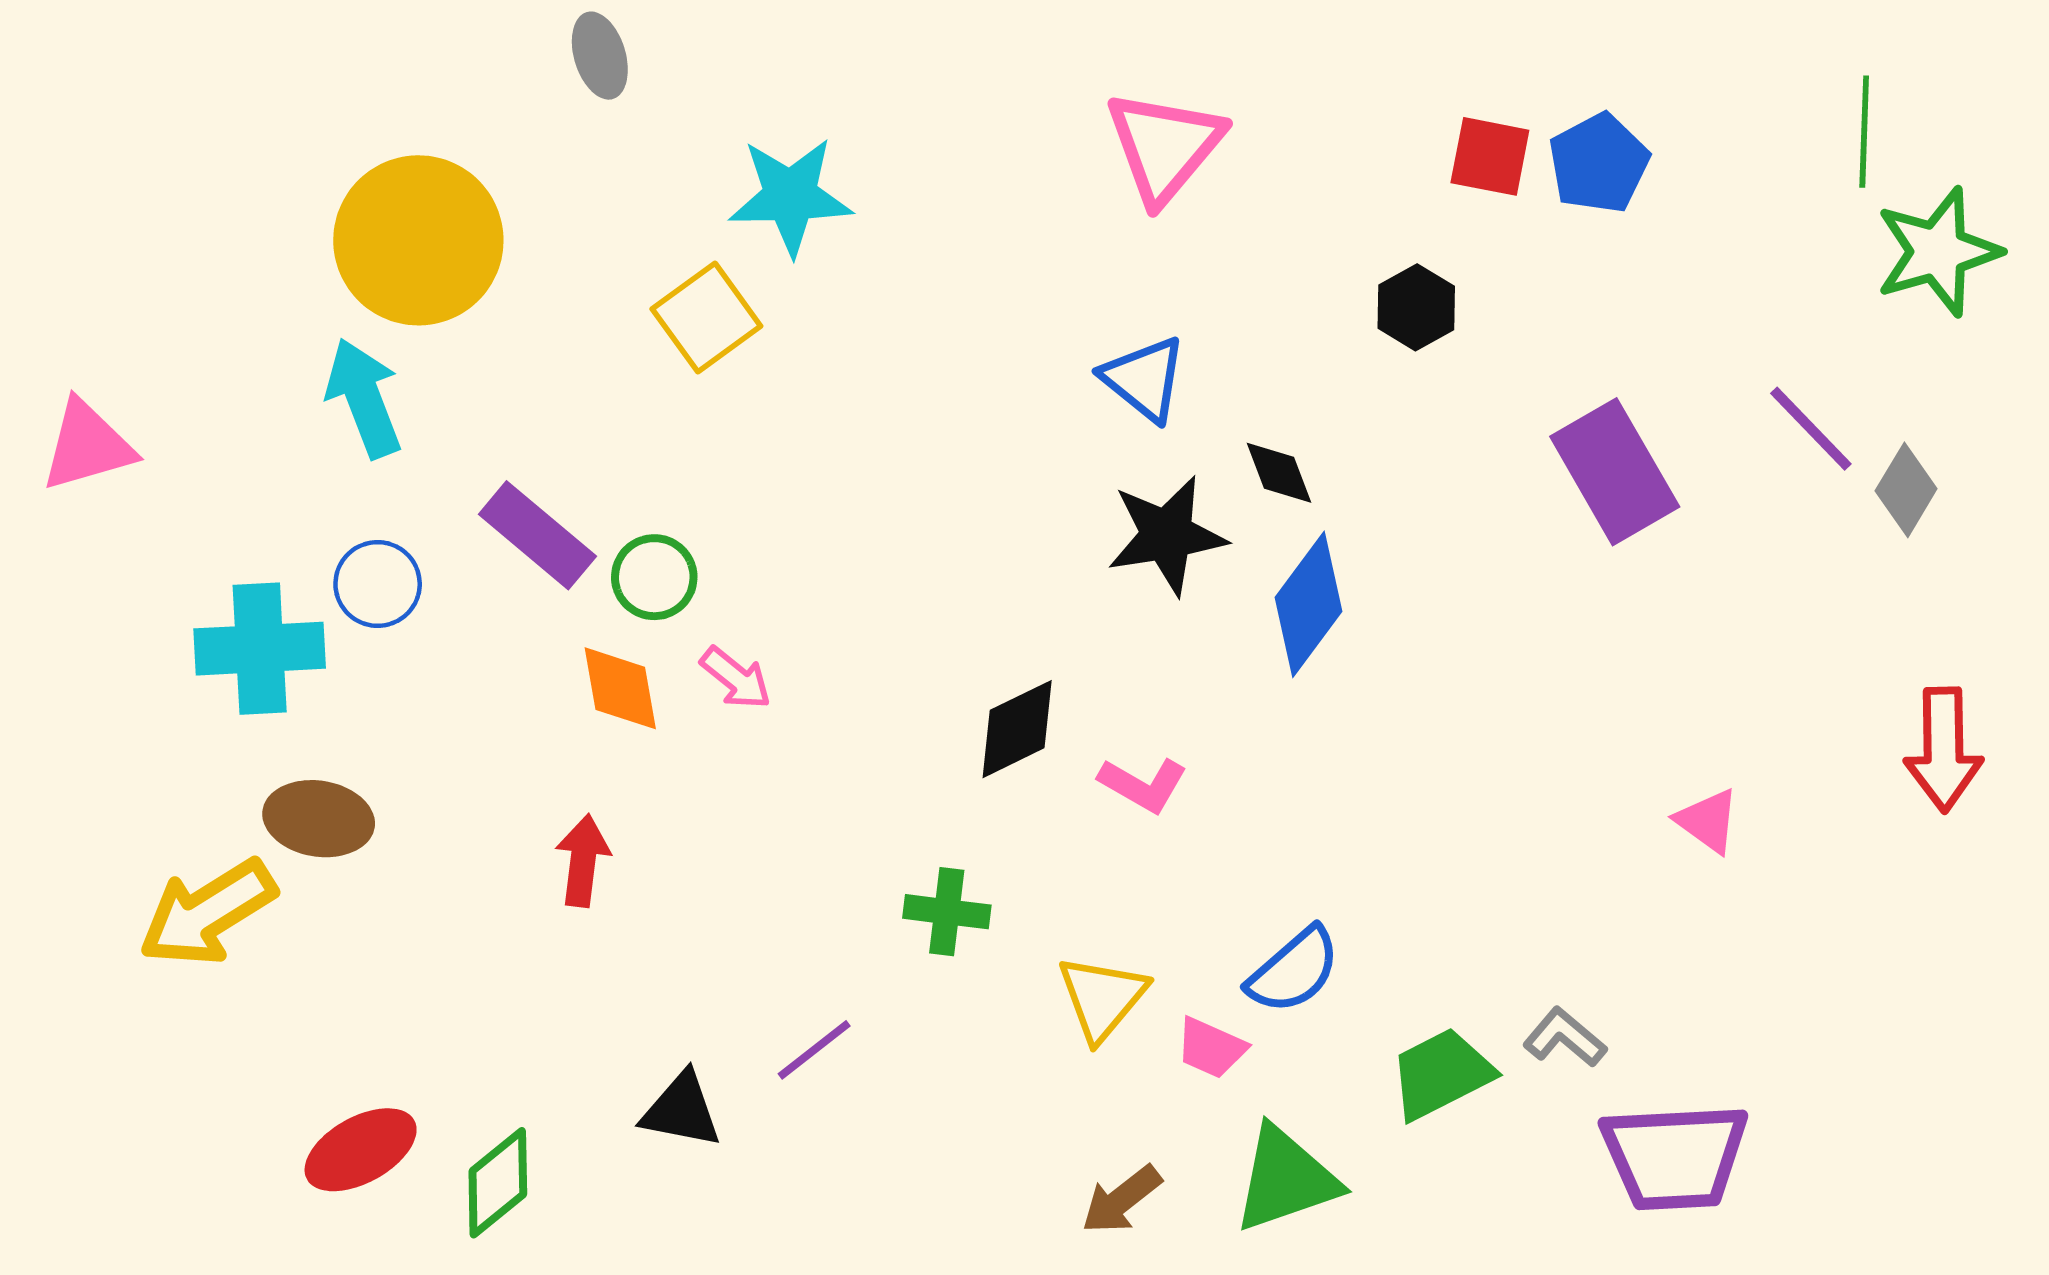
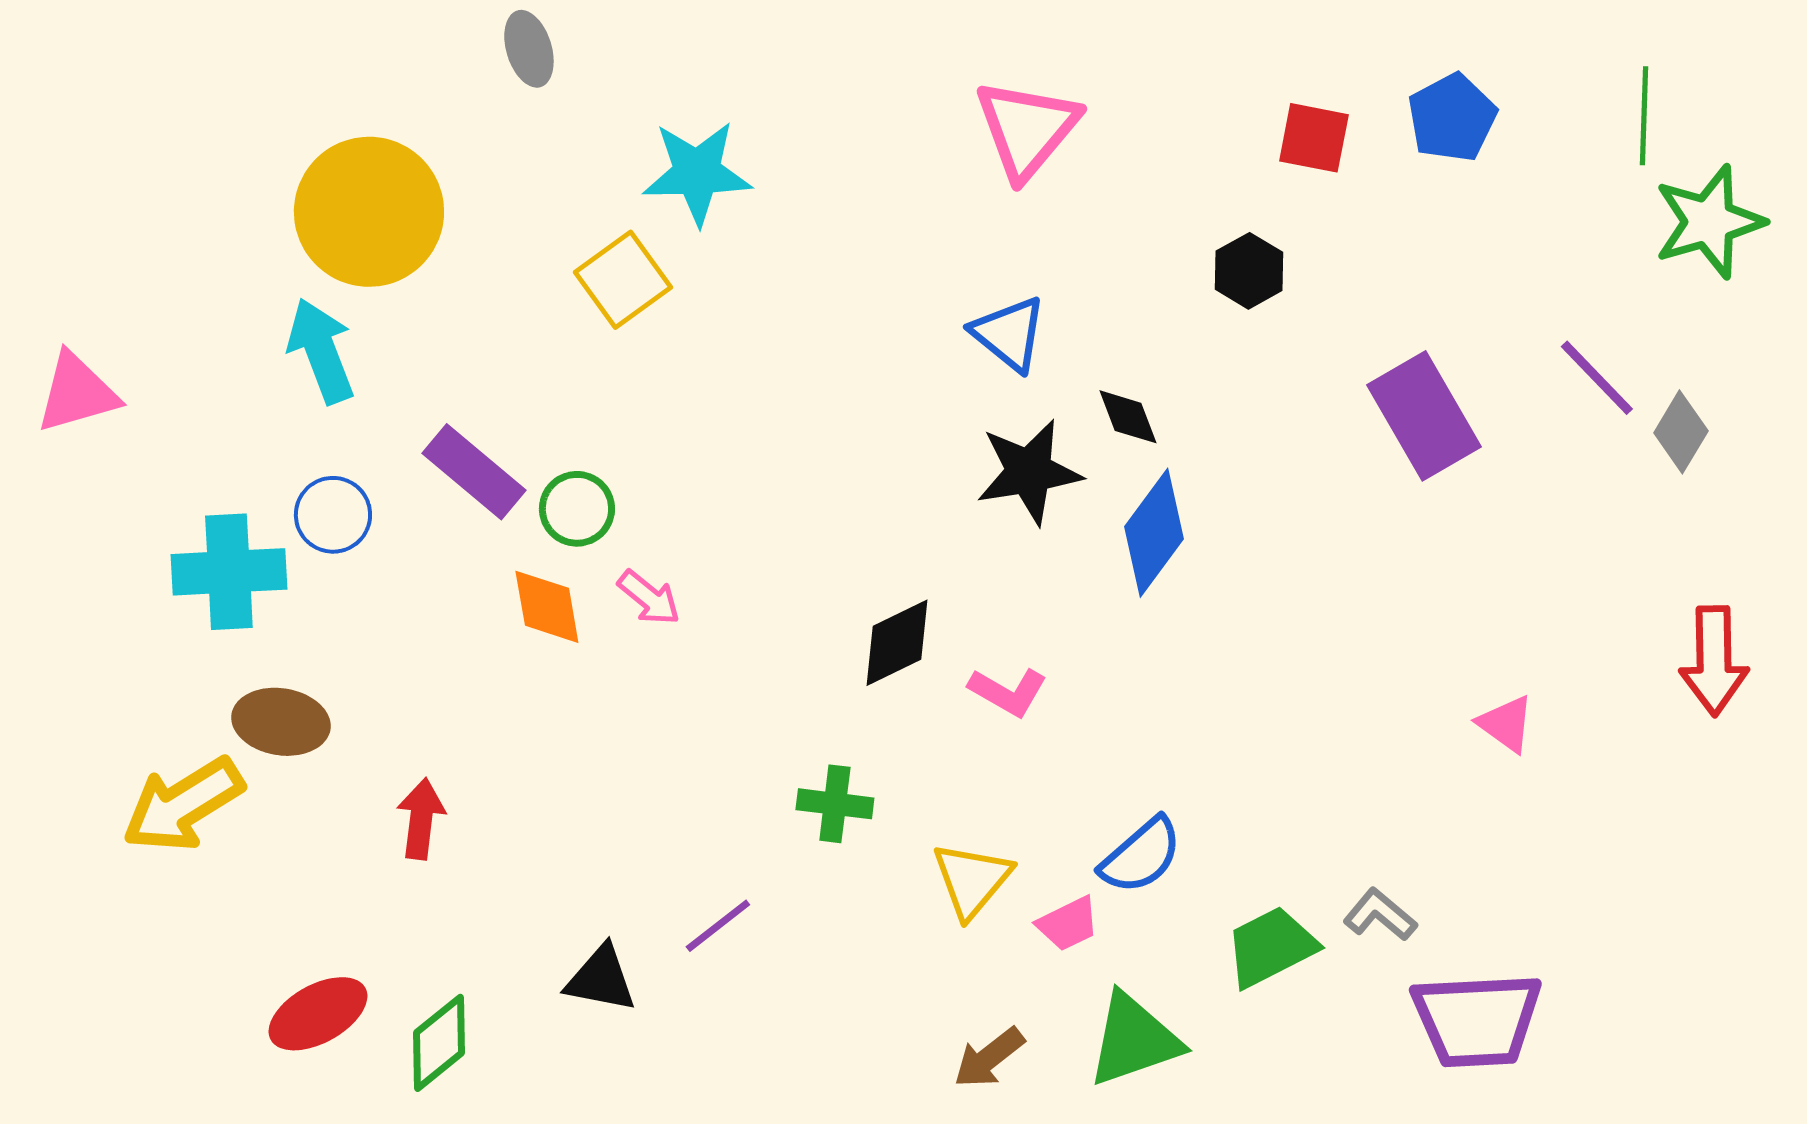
blue pentagon: (1599, 163) -> (1452, 118), moved
red arrow: (583, 861) -> (421, 819), moved
pink trapezoid: (1211, 1048) -> (1068, 924), turned -50

